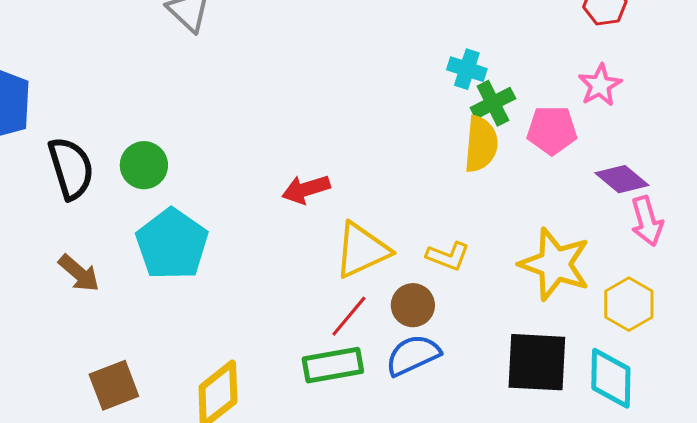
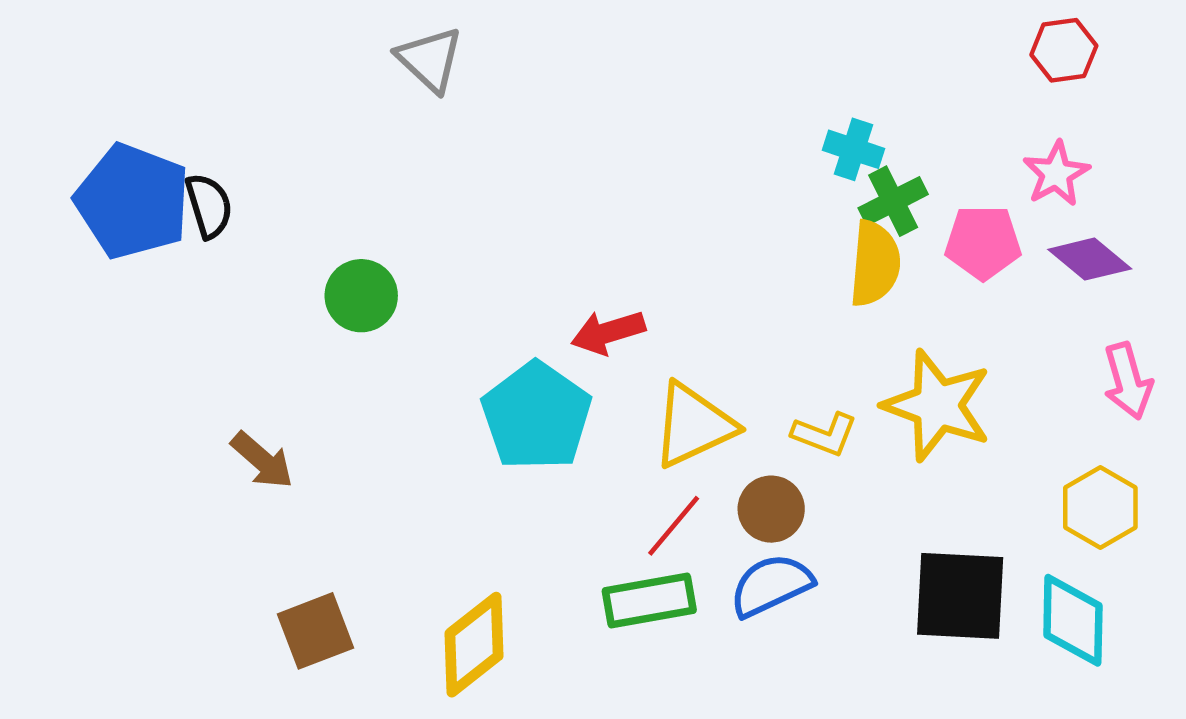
black semicircle: (71, 168) -> (209, 206), moved, size x0.7
purple diamond: (622, 179) -> (1090, 259), moved
cyan pentagon: (172, 244) -> (536, 416), moved
yellow star: (555, 264) -> (937, 405), moved

